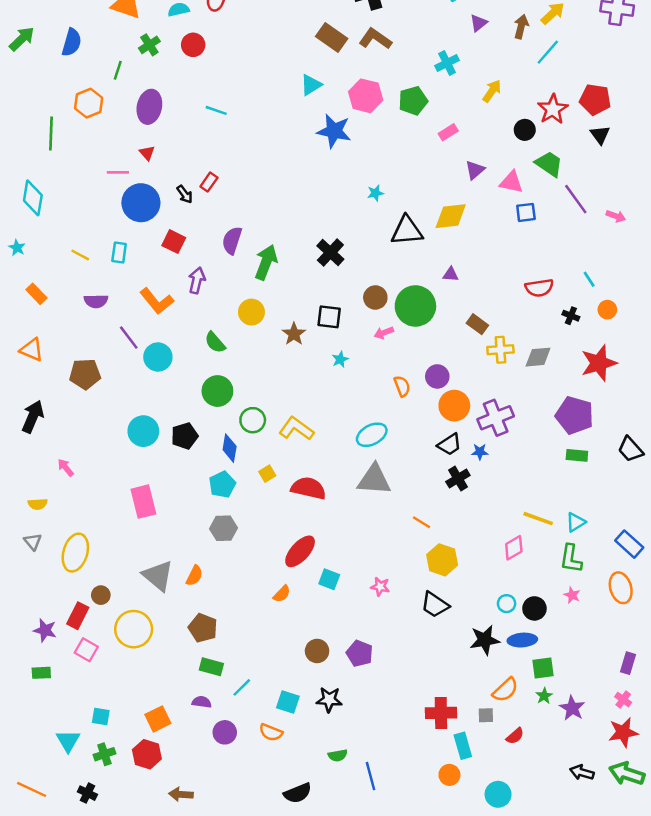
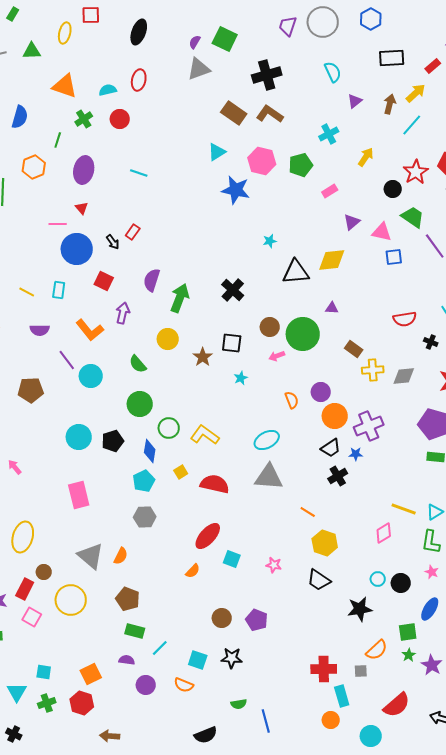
blue ellipse: (522, 640) -> (430, 609), moved, turned -55
red semicircle: (515, 736) -> (397, 705), moved, size x1.8
black cross: (87, 793) -> (14, 734), moved

